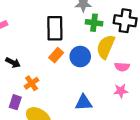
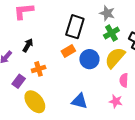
green cross: (94, 23) -> (111, 33), turned 35
black arrow: (13, 62) -> (28, 45), turned -104
pink semicircle: (122, 67) -> (124, 80), turned 72

